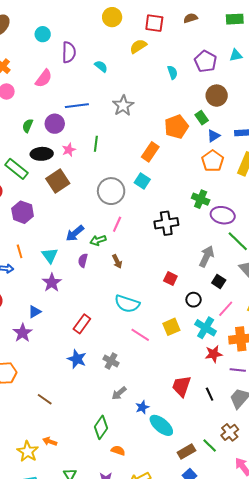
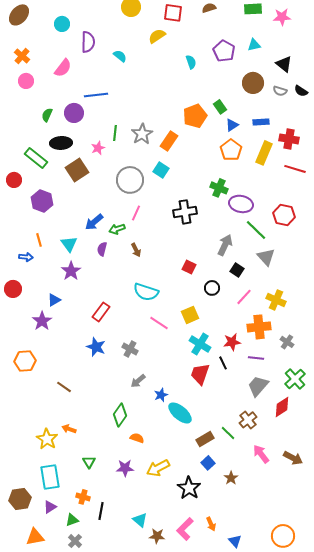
brown circle: (217, 96) -> (253, 83), moved
gray star: (123, 106) -> (142, 134), moved
pink star: (69, 150) -> (98, 148), moved
cyan cross: (206, 328) -> (200, 344), moved
black line: (210, 394) -> (223, 363), moved

